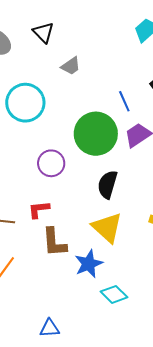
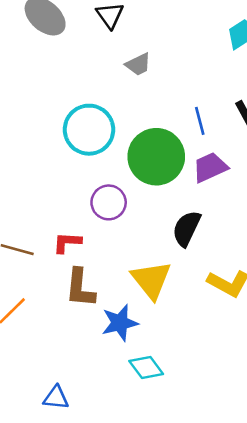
cyan circle: (25, 103) -> (89, 130), moved
purple circle: (51, 163) -> (109, 202), moved
black semicircle: (107, 185) -> (187, 228), moved

